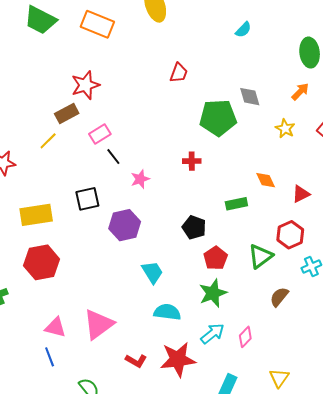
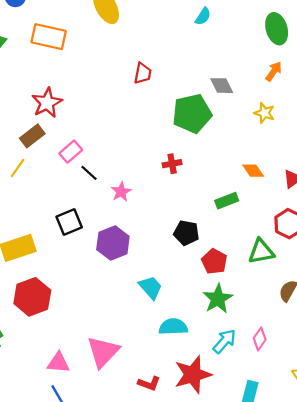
green triangle: (260, 256) -> (261, 252), turned 36

